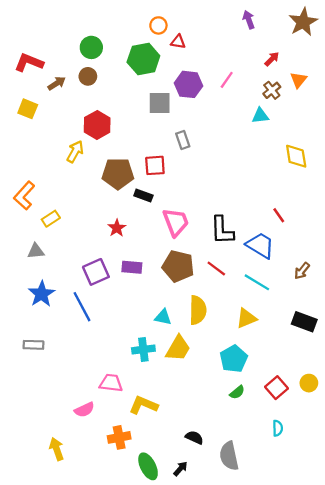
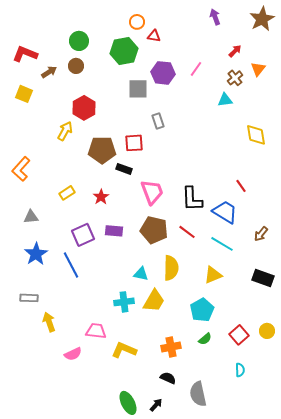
yellow rectangle: (51, 219) -> (67, 193), moved
orange cross: (119, 437) -> (171, 347), moved
yellow arrow: (57, 449) -> (49, 322), moved

